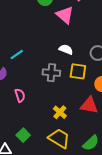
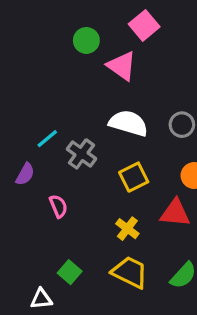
white semicircle: (66, 49) -> (128, 123), size x1.6
yellow square: (78, 71) -> (134, 177), moved, turned -30
gray cross: (51, 73) -> (81, 154), moved, turned 36

